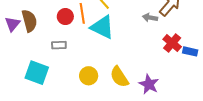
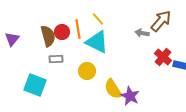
brown semicircle: (29, 21) -> (48, 36), moved
yellow circle: (89, 76) -> (87, 71), moved
purple star: (149, 84) -> (130, 96), moved

